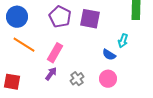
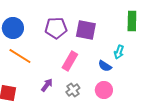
purple pentagon: (60, 17) -> (56, 28), turned -30
pink rectangle: (55, 53) -> (70, 61), moved

